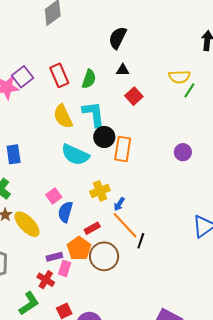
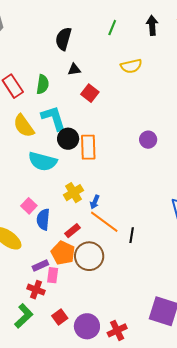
green line: (189, 90) -> (112, 28), moved
black line: (141, 241) -> (132, 235), moved

